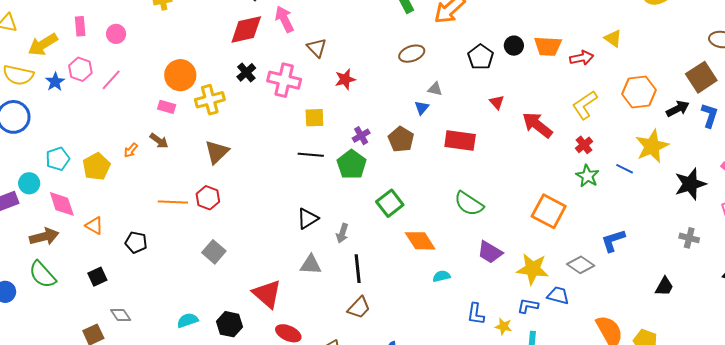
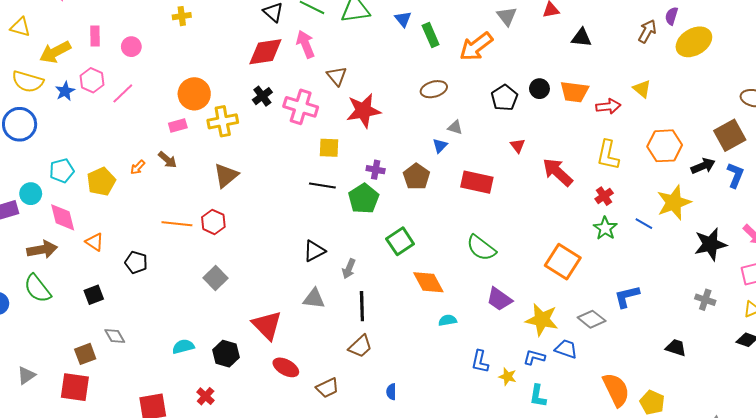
red star: (345, 79) -> (363, 111), size x1.6
yellow L-shape: (585, 105) -> (608, 155), turned -48
pink rectangle: (167, 107) -> (178, 125), turned -36
purple cross: (361, 136) -> (376, 170), turned 36
black trapezoid: (664, 286) -> (676, 348), turned -105

